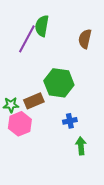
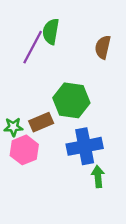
blue cross: (70, 121) -> (85, 146), size x2.0

